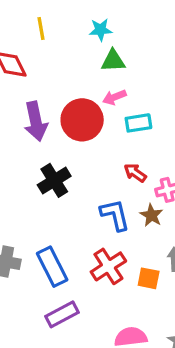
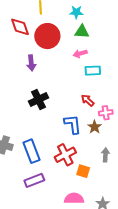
red circle: (82, 120) -> (47, 36), moved
purple arrow: (36, 121) -> (31, 63), size x0.7
orange square: (149, 278) -> (83, 171), moved

